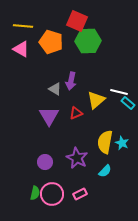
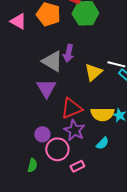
gray triangle: (55, 89) -> (52, 61), size x1.6
red triangle: (76, 113) -> (71, 108), moved, size x1.6
yellow semicircle: (105, 142) -> (102, 114), turned -100
pink circle: (52, 194) -> (57, 149), moved

